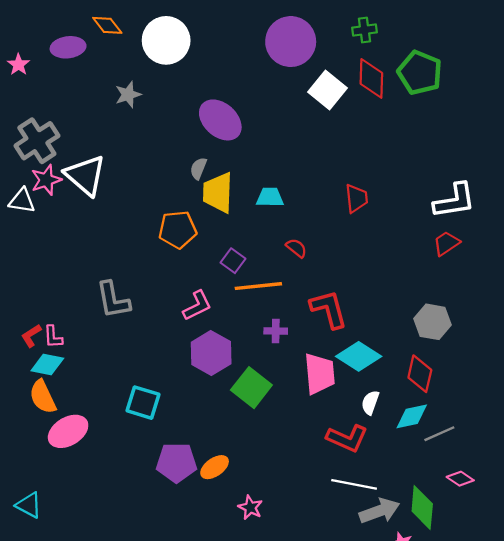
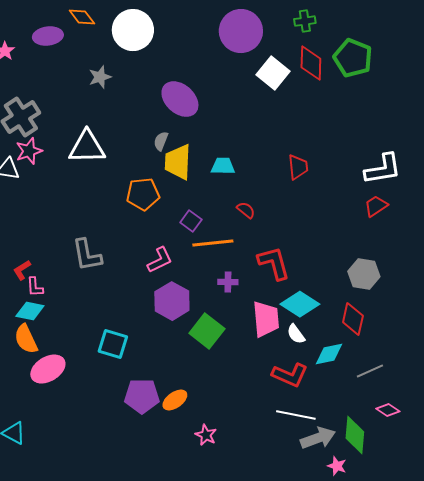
white triangle: (85, 175) -> (87, 147), moved, turned -42
red L-shape: (31, 336) -> (22, 270), moved
white semicircle: (370, 403) -> (296, 334), moved, turned -55
cyan diamond: (412, 416) -> (329, 354), moved

